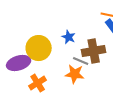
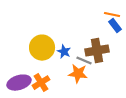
blue star: (69, 37) -> (64, 52), moved
purple ellipse: (19, 63) -> (19, 83), moved

